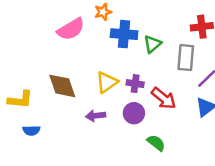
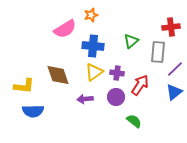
blue cross: (124, 34) -> (93, 46), moved
red arrow: (164, 98) -> (140, 85), turned -95
blue semicircle: (31, 130) -> (33, 111), size x1.5

